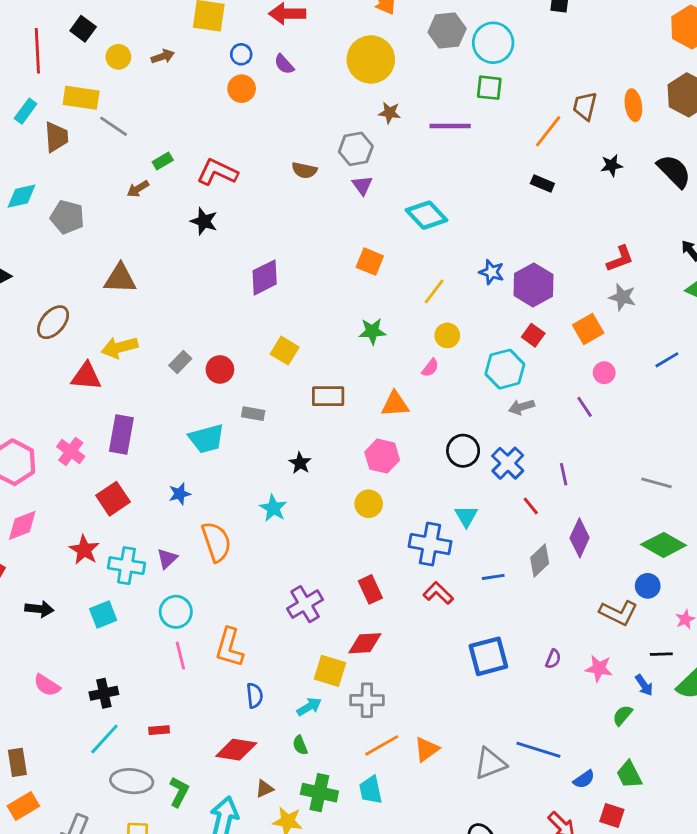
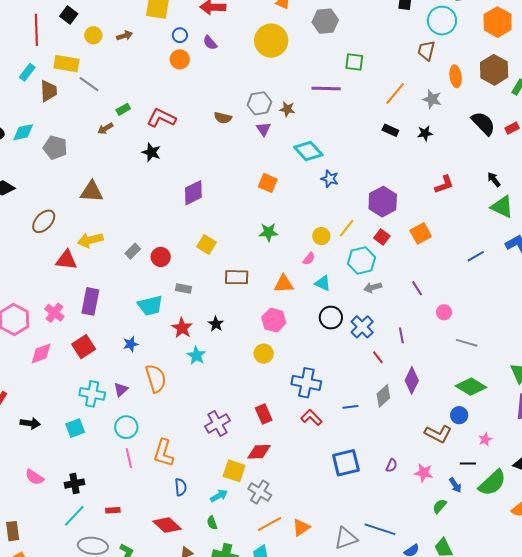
cyan circle: (493, 43) -> (442, 21), moved
brown trapezoid: (585, 106) -> (426, 51), moved
brown star: (390, 113) -> (287, 109), moved
black star: (612, 165) -> (425, 133), moved
blue star: (492, 272) -> (330, 179), moved
yellow line: (434, 291) -> (347, 228), moved
gray star: (622, 297) -> (432, 99), moved
pink circle: (604, 373) -> (444, 312), moved
cyan triangle: (466, 516) -> (323, 283), moved, turned -36
pink diamond: (22, 525) -> (41, 354), moved
red star: (84, 550) -> (182, 328), moved
gray cross: (367, 700) -> (260, 492), turned 30
red diamond: (236, 750) -> (167, 525), turned 32

